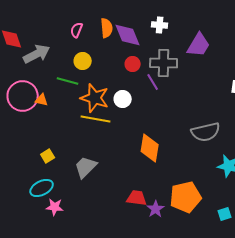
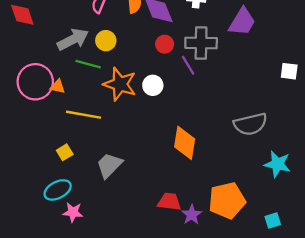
gray arrow: (37, 54) -> (73, 39), moved
yellow line: (96, 119) -> (83, 115), moved

